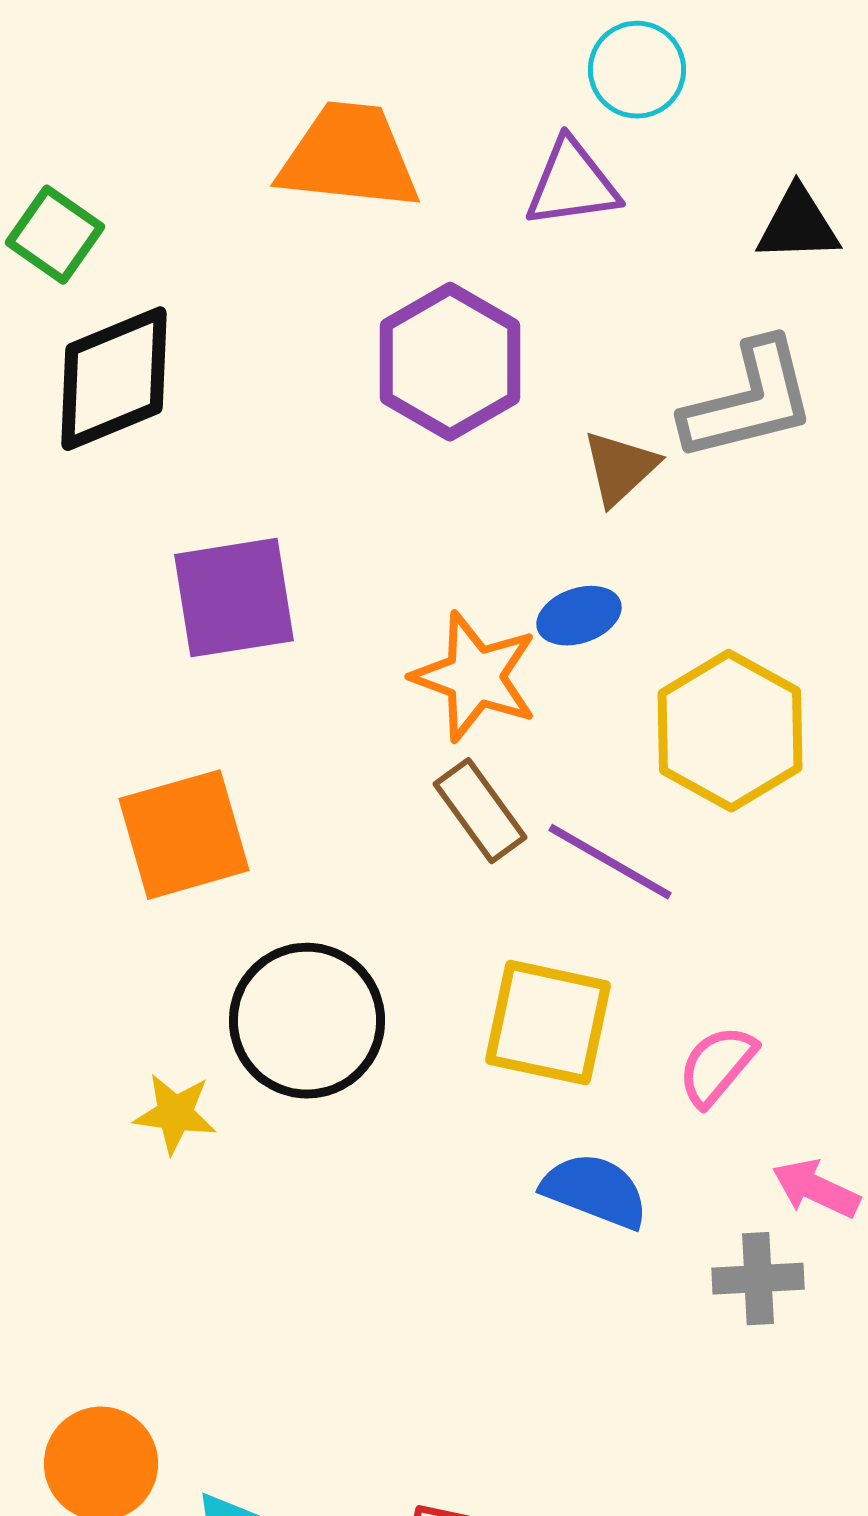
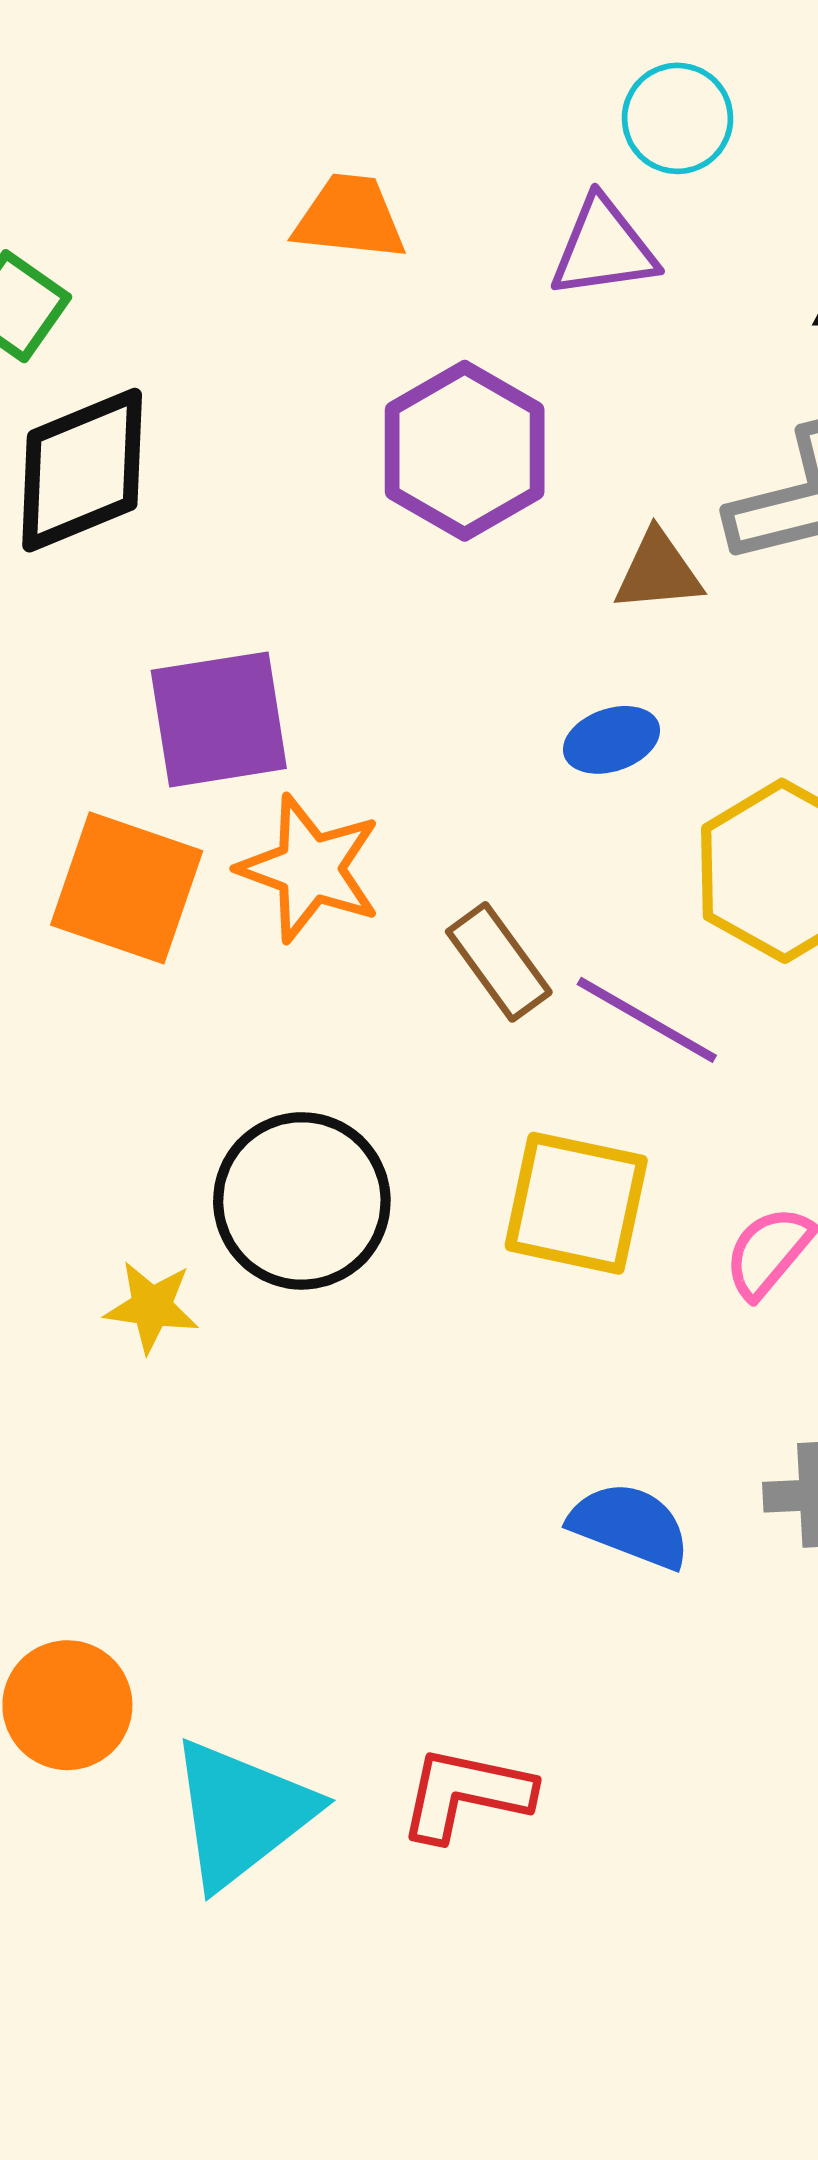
orange trapezoid: (349, 157) -> (350, 217), size x0.7
brown triangle: (620, 468) -> (658, 571), turned 38
orange star: (475, 677) -> (310, 869), moved
orange square: (184, 835) -> (127, 888), moved, turned 35
blue semicircle: (595, 1191) -> (630, 1525), moved

